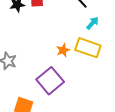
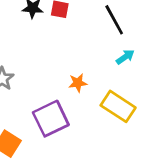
yellow rectangle: (88, 48) -> (118, 106), moved

